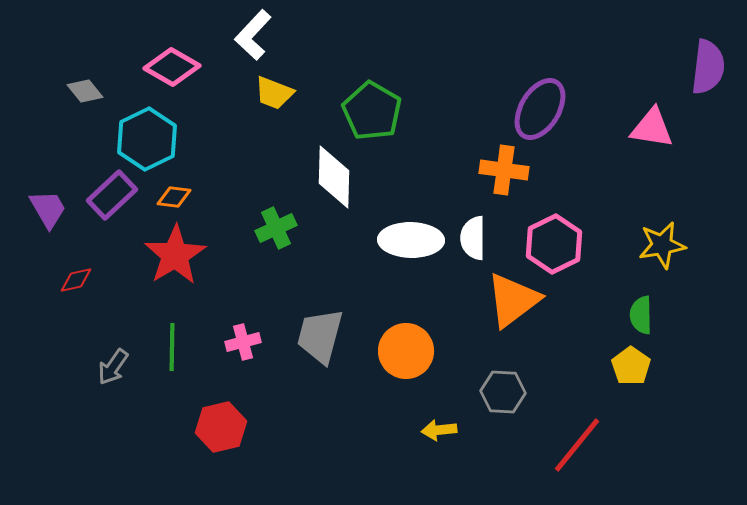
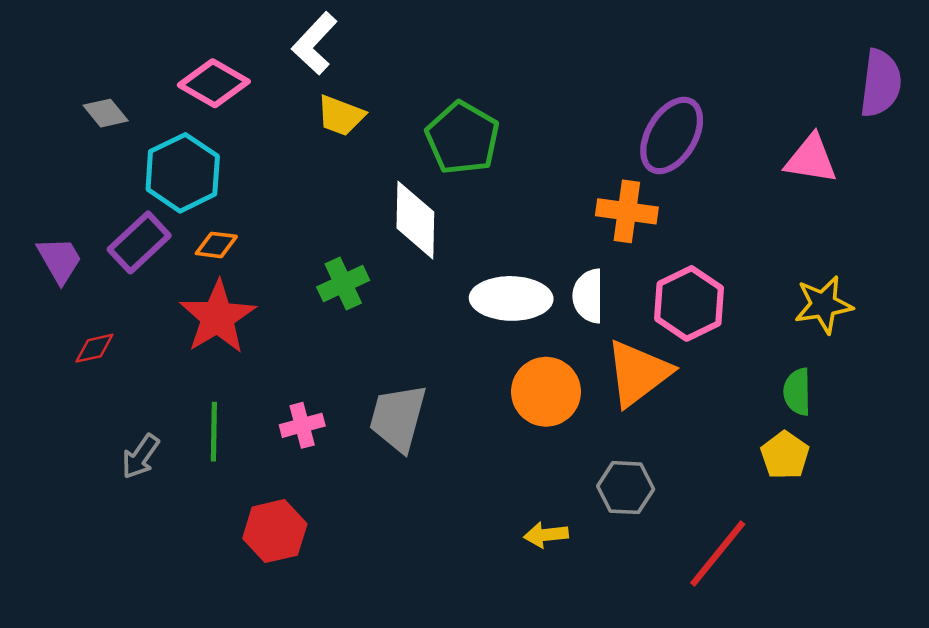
orange circle: (406, 351) -> (546, 392), moved

